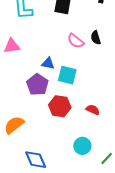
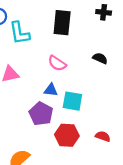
black semicircle: (96, 38) -> (100, 58), turned 136
pink semicircle: (76, 41) -> (57, 63), moved

